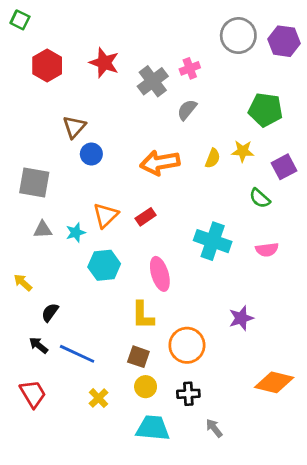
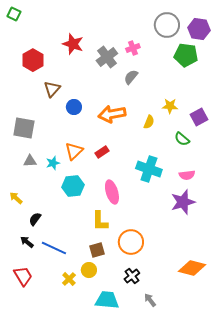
red hexagon: (47, 66) -> (33, 60), moved
green pentagon: (265, 110) -> (186, 55), moved
blue circle: (91, 154) -> (74, 107), moved
yellow semicircle: (213, 158) -> (149, 122), moved
purple star: (241, 318) -> (183, 202), moved, size x1.4
brown square: (138, 357) -> (97, 250), turned -35
yellow circle: (146, 387) -> (89, 270), moved
black cross: (188, 394) -> (132, 276), turned -35

